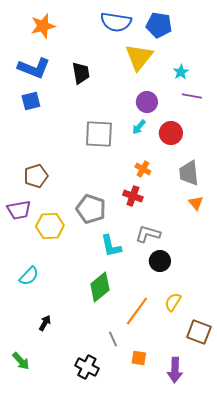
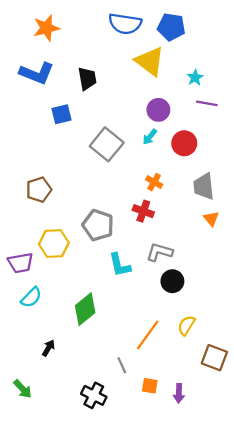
yellow triangle: (139, 57) -> (150, 61), turned -32
blue square: (31, 101) -> (61, 114), moved
gray square: (99, 134) -> (107, 144), turned 36
purple trapezoid: (19, 210) -> (20, 263), moved
green diamond: (100, 287) -> (85, 309), moved
purple arrow: (175, 370) -> (179, 393), moved, size x0.7

